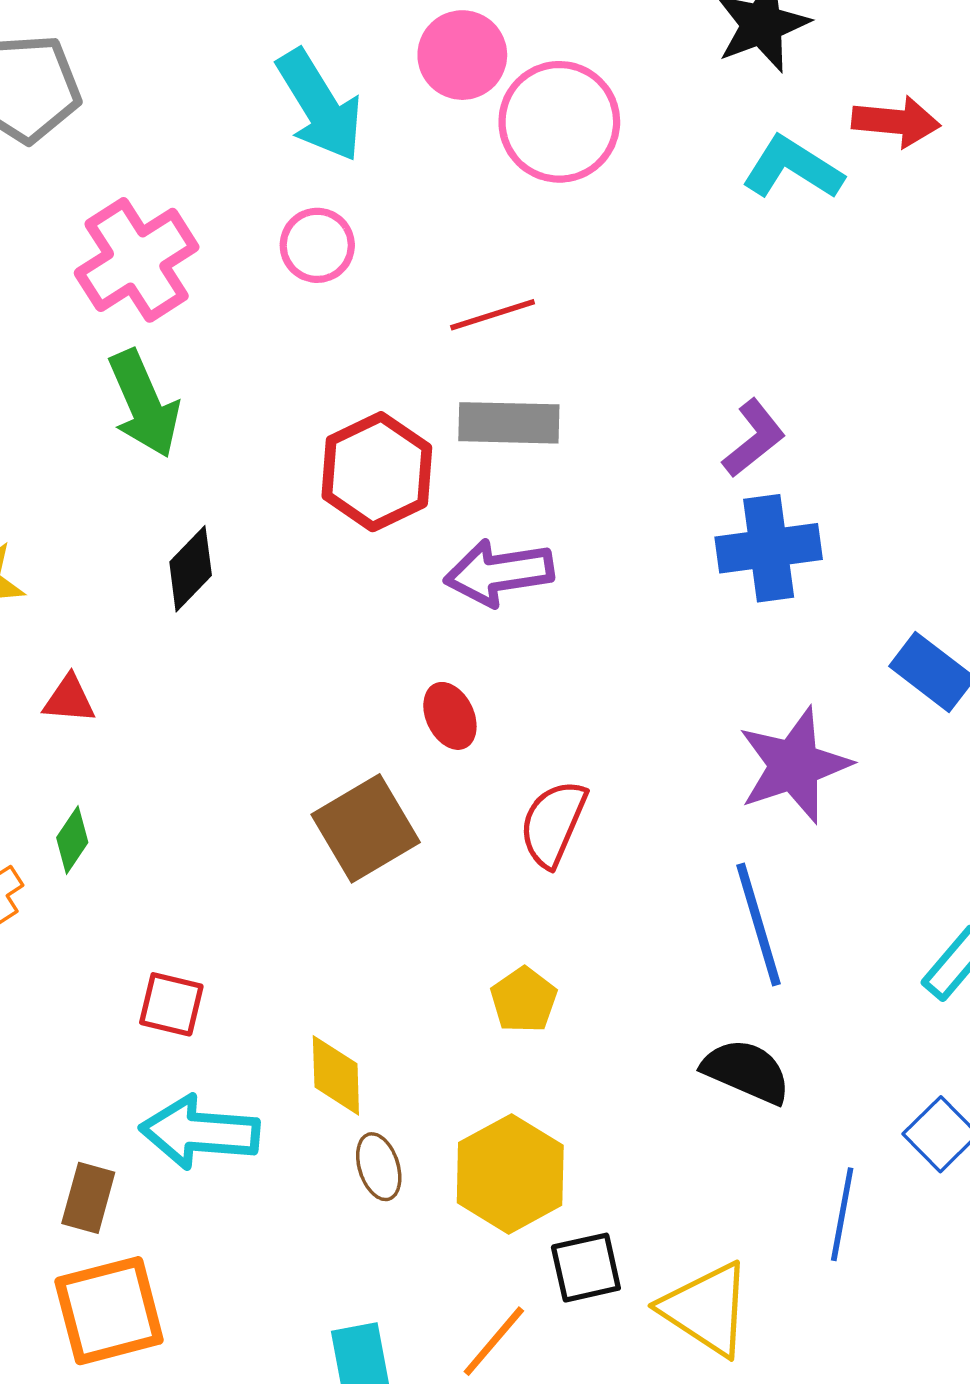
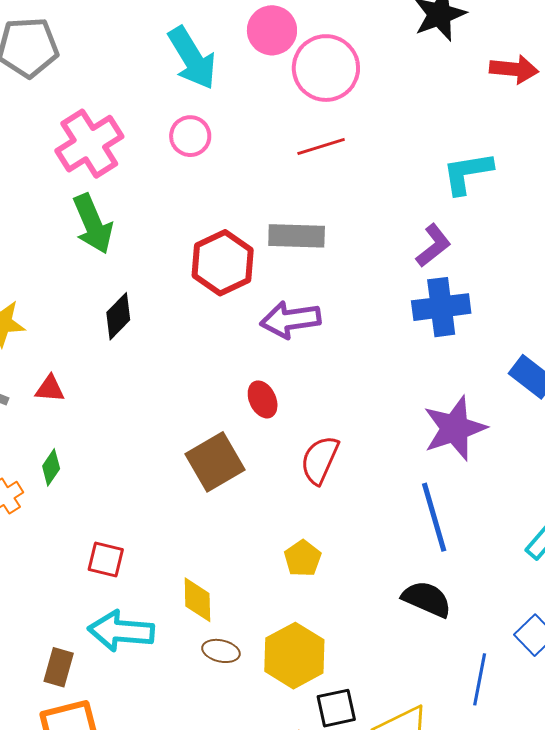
cyan L-shape: (793, 168) -> (467, 173), moved, turned -42
red line: (493, 315) -> (321, 147), moved
brown ellipse: (379, 1167) -> (221, 651), turned -60

